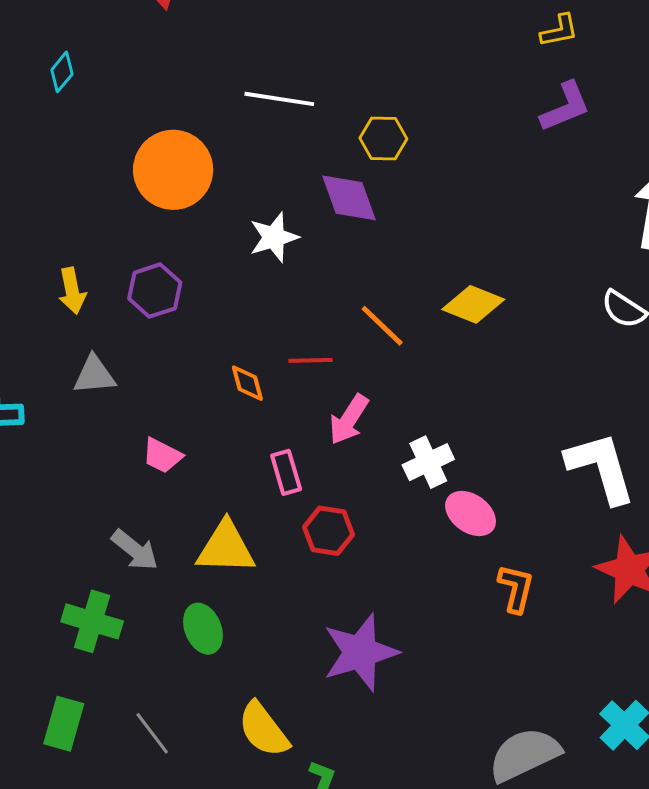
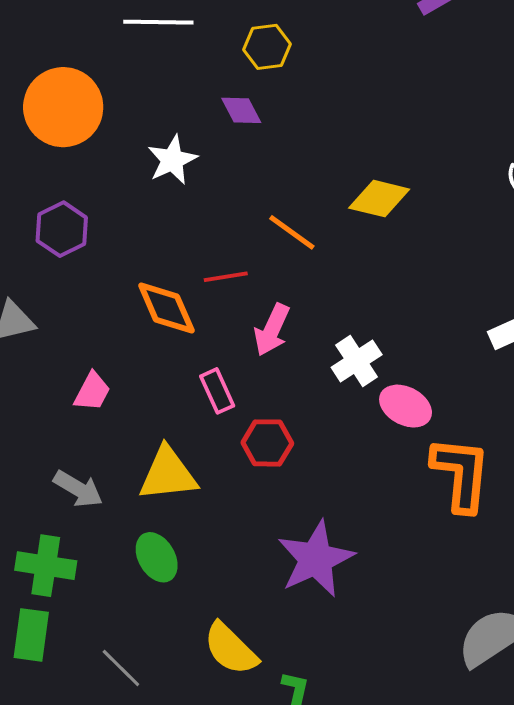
purple diamond: (349, 198) -> (241, 110), size x0.7
orange diamond: (247, 383) -> (166, 308), size x1.6
pink trapezoid: (162, 456) -> (92, 392), turned -81
orange L-shape: (516, 588) -> (461, 474), size x1.6
green rectangle: (64, 724) -> (31, 635), moved

